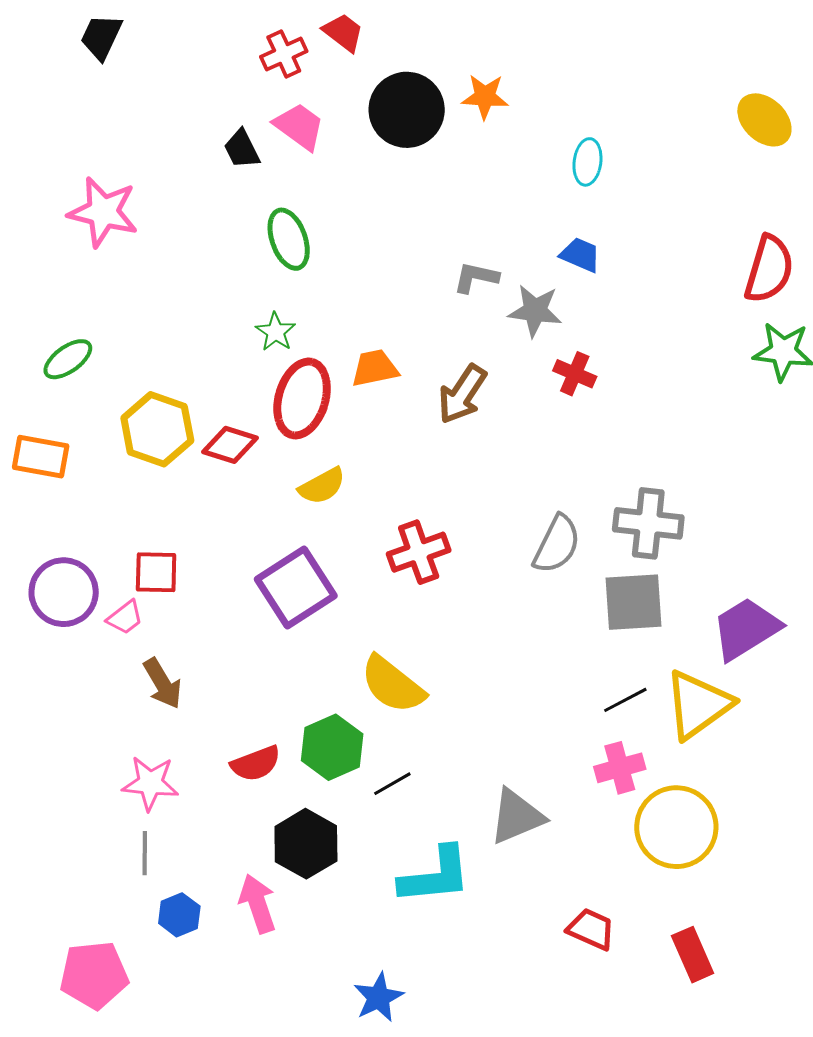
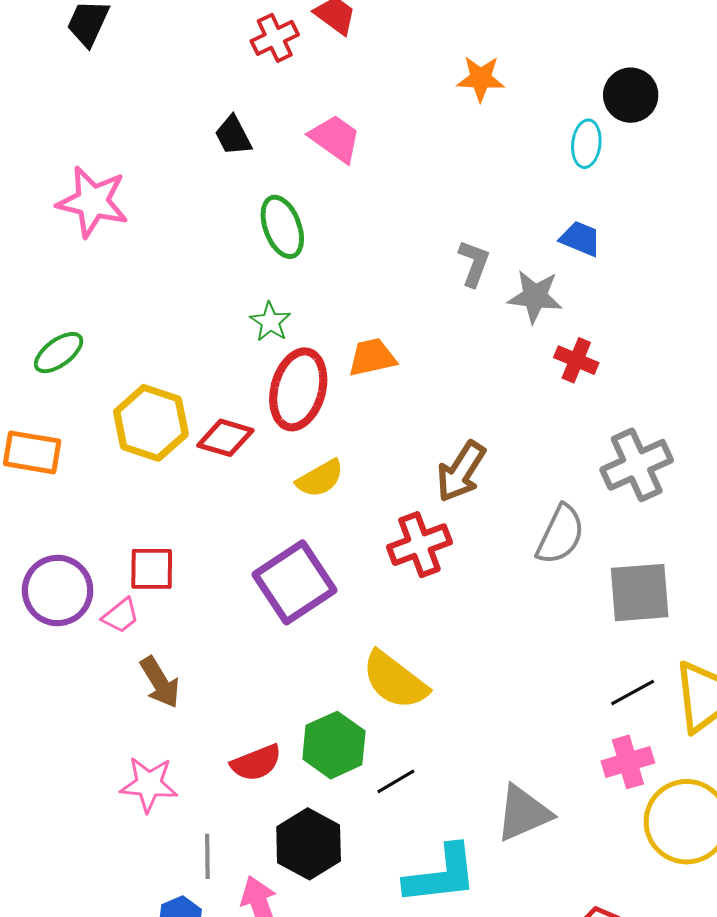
black circle: (407, 110) -> (631, 95), moved, size x0.7
pink trapezoid: (299, 126) -> (335, 138), moved
gray L-shape: (476, 277) -> (474, 263), turned 99
brown arrow: (462, 394) -> (461, 471), moved
gray cross: (648, 523) -> (637, 465), moved, turned -30
gray line: (145, 853) -> (207, 856), moved

